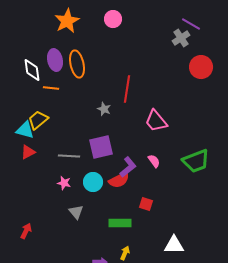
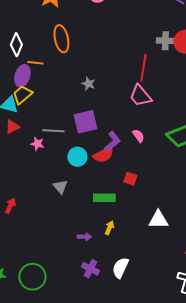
gray cross: (181, 38) -> (165, 41), moved, turned 36
purple ellipse: (55, 60) -> (22, 76), moved, turned 30
white diamond: (32, 70) -> (16, 45), turned 30
red line: (127, 89) -> (143, 68), moved
pink star: (64, 183) -> (37, 144), moved

